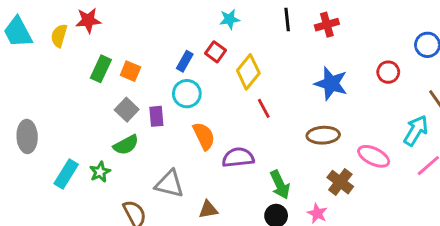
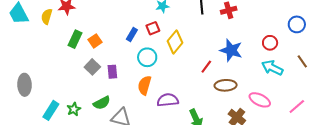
red square: (215, 52) -> (153, 28), turned 32
orange square: (130, 71) -> (95, 41), turned 32
cyan circle: (187, 94) -> (147, 57), moved
red line: (264, 108) -> (206, 67), moved, turned 64
cyan arrow: (416, 130) -> (272, 68), moved, turned -95
orange semicircle: (204, 136) -> (145, 85), turned -138
green semicircle: (126, 145) -> (102, 103), moved

